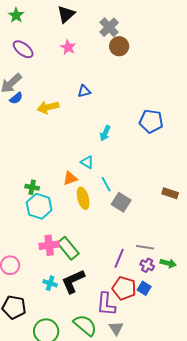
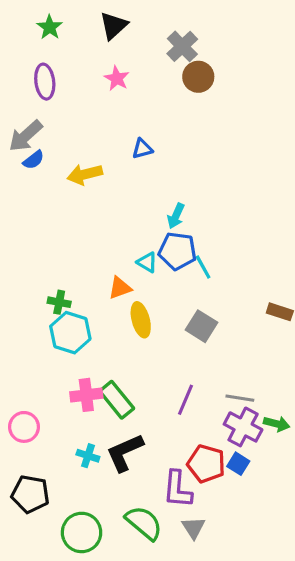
green star: (16, 15) -> (50, 27), moved
purple ellipse: (23, 49) -> (45, 82), turned 45
blue pentagon: (151, 121) -> (177, 251), moved
cyan line: (106, 184) -> (203, 267), moved
purple line: (119, 258) -> (185, 400), moved
purple cross: (147, 265) -> (243, 427), size x1.6

